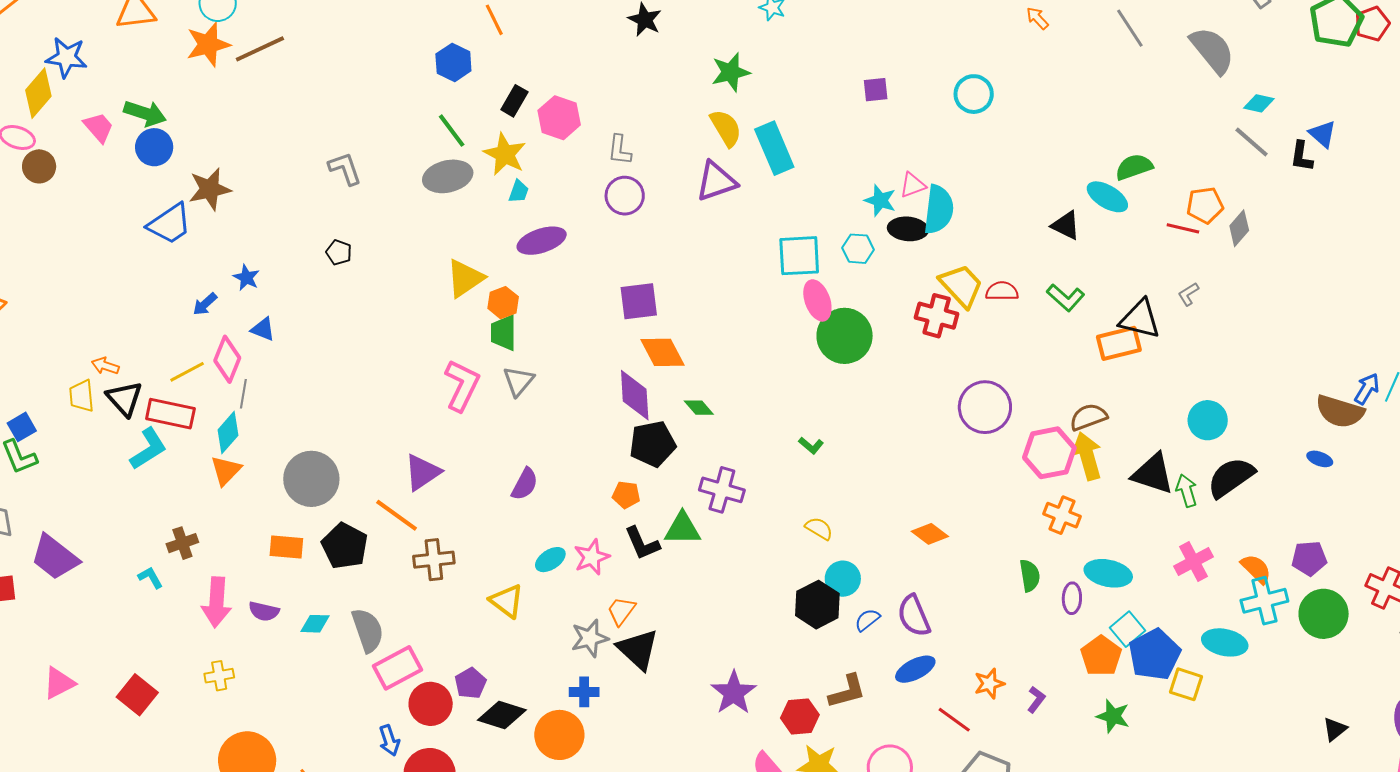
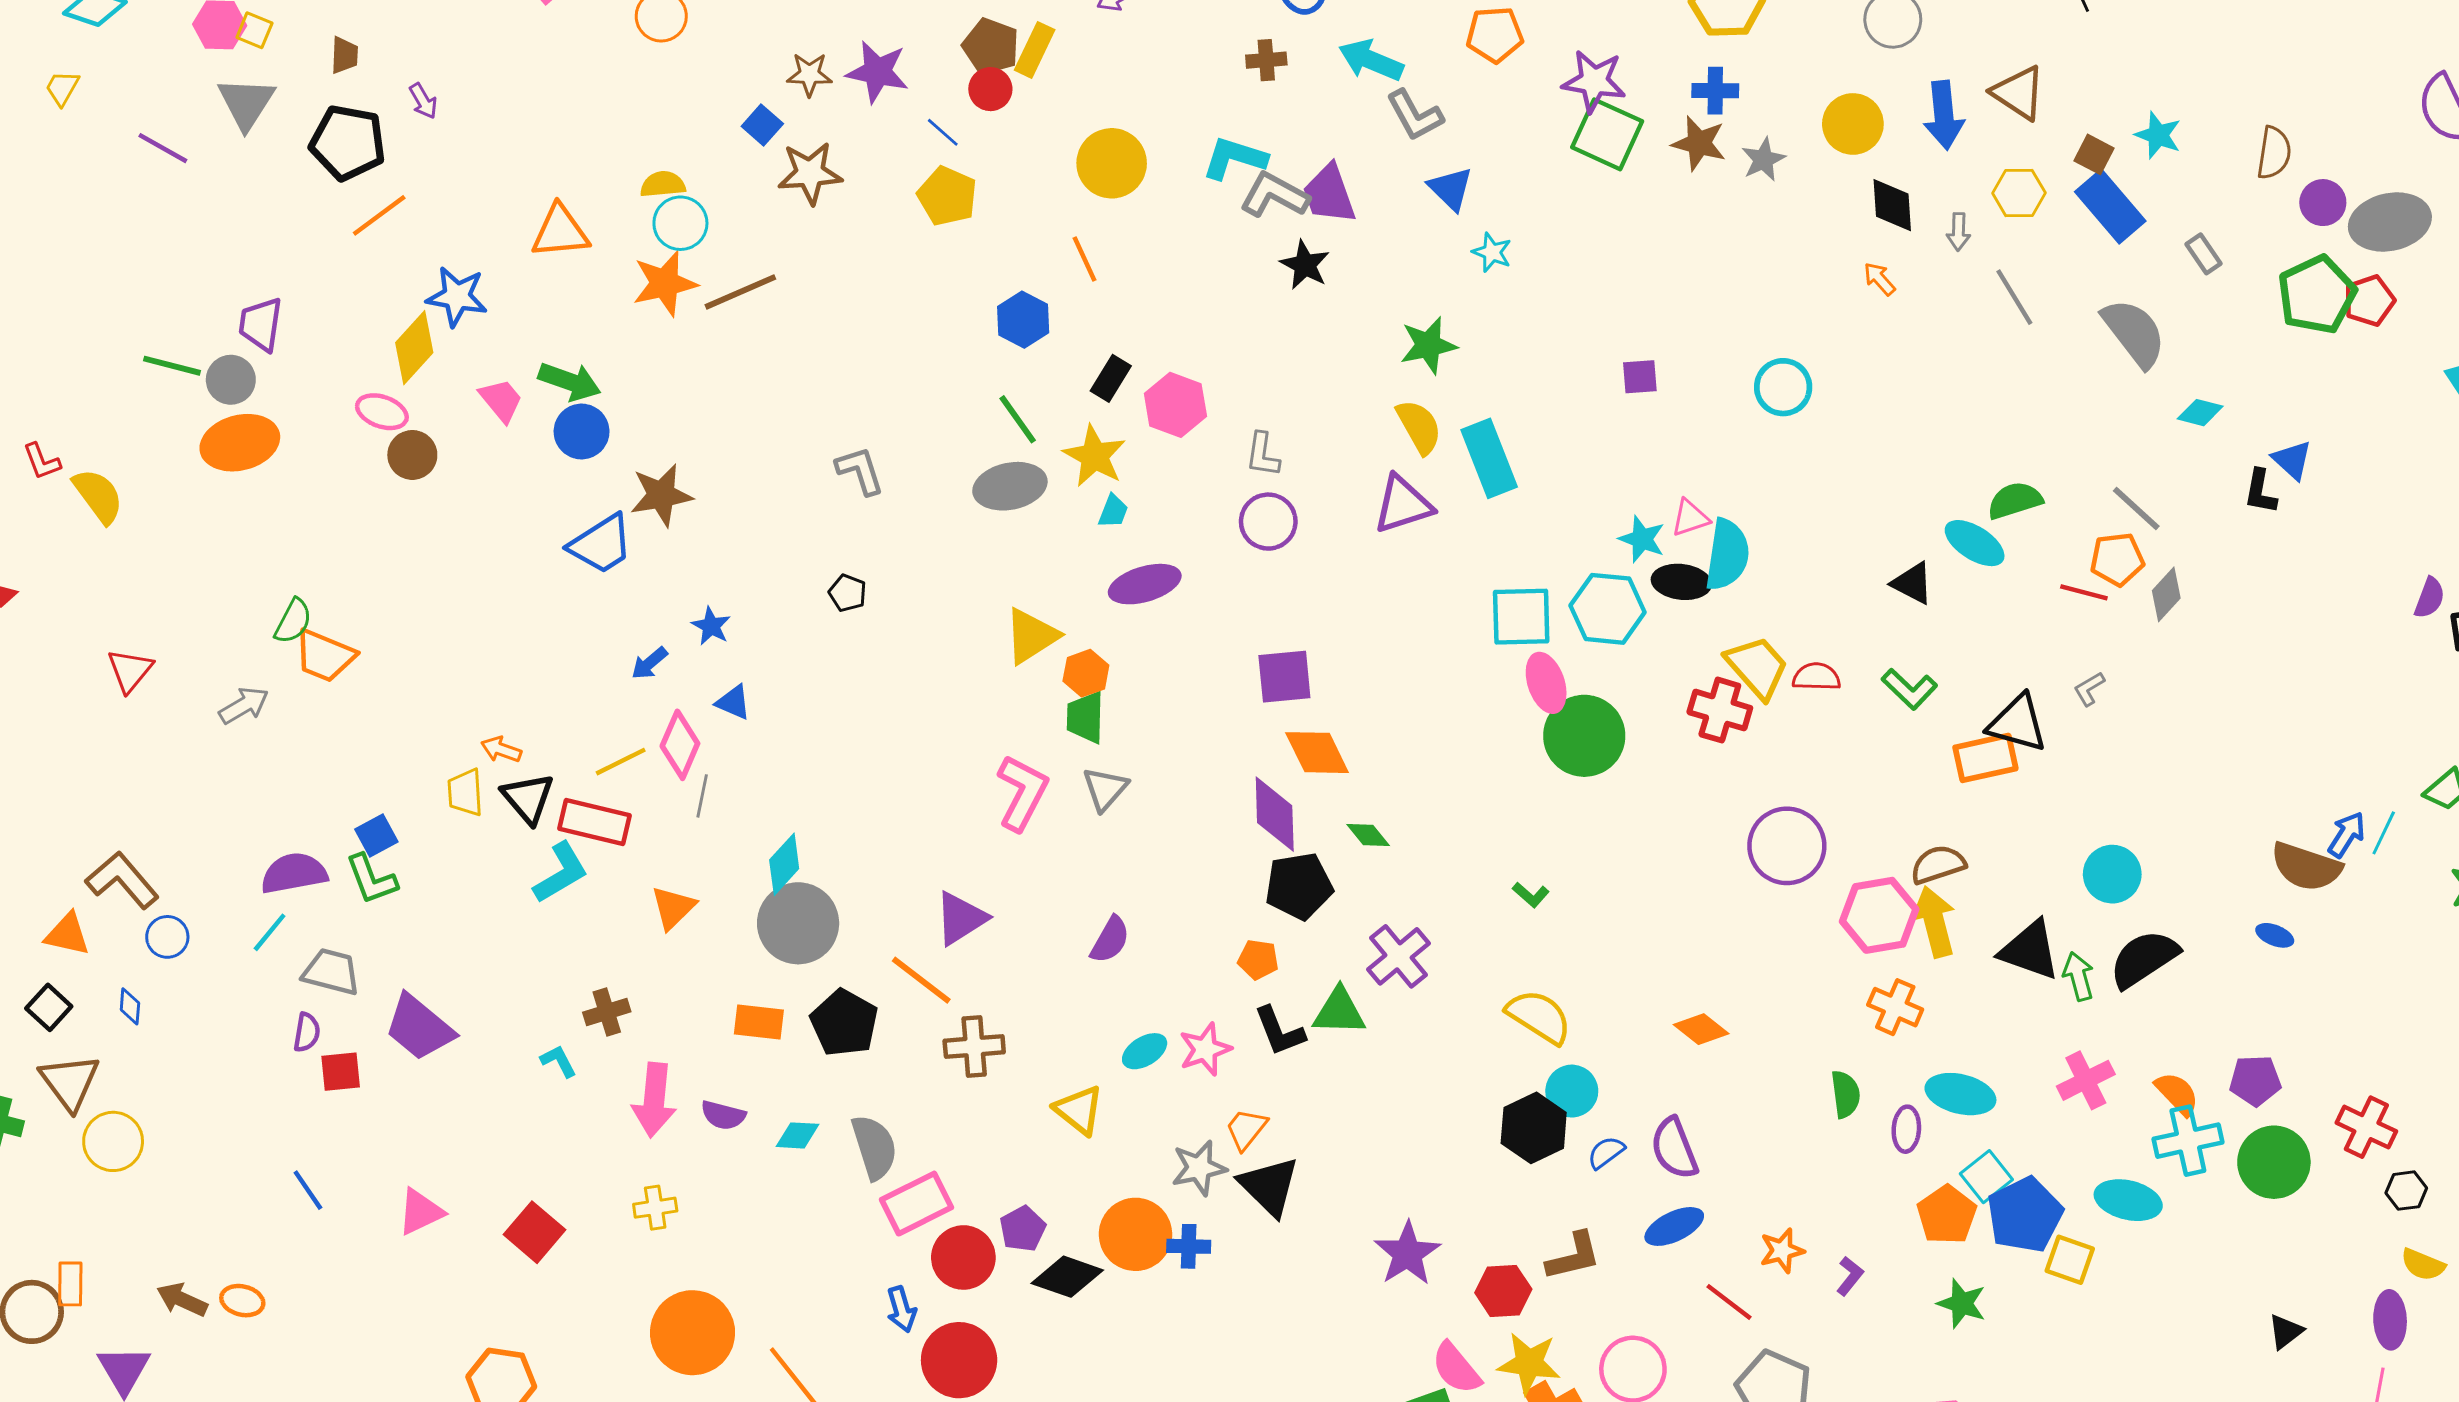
gray line: (1252, 142) -> (2136, 508), moved
cyan hexagon: (858, 249) -> (1608, 609), size x1.6
cyan diamond: (228, 433) -> (784, 864), moved
purple cross: (722, 490) -> (1398, 956), turned 33
yellow semicircle: (819, 528) -> (1539, 1017), size x1.6
orange circle: (559, 735) -> (1135, 1234), moved

